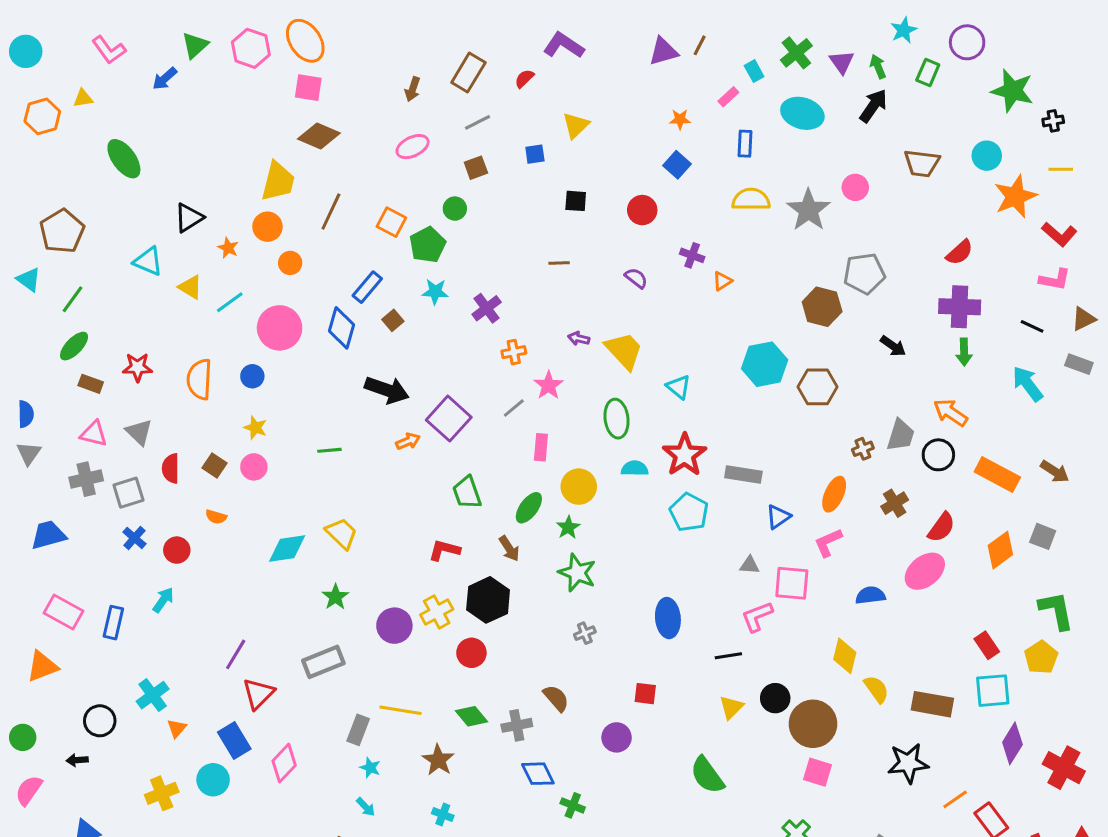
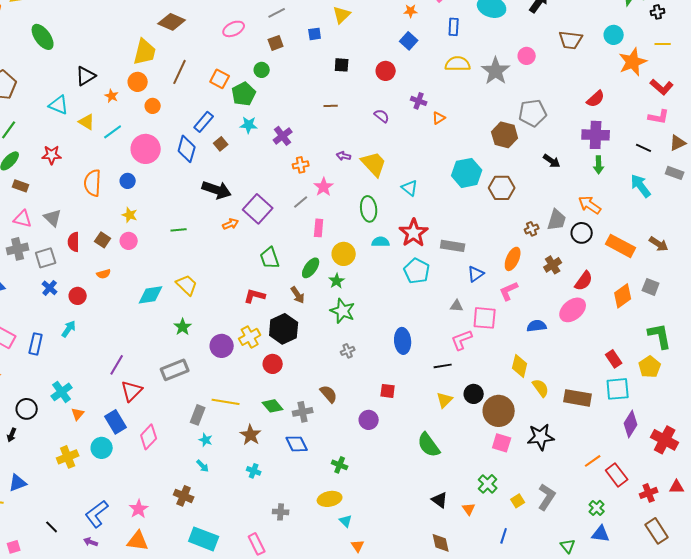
red star: (138, 367) -> (52, 155), moved
orange semicircle: (216, 517) -> (104, 274), turned -32
black arrow: (77, 760) -> (12, 435), turned -64
black star: (908, 763) -> (541, 437), moved
blue diamond: (538, 774) -> (297, 444), moved

